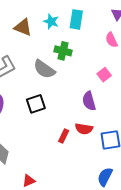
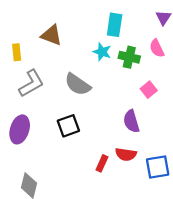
cyan star: (51, 21) -> (102, 52), moved
green cross: (63, 51) -> (129, 57), moved

